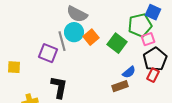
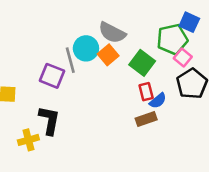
gray semicircle: (77, 14) -> (112, 33), moved
pink square: (148, 39) -> (183, 58), turned -32
red rectangle: (153, 75) -> (146, 92), moved, turned -40
black L-shape: (59, 87) -> (49, 120), moved

